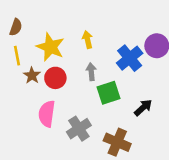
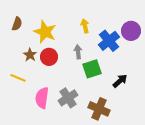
brown semicircle: (16, 27) -> (17, 24), moved
yellow arrow: (88, 40) -> (85, 26), moved
yellow line: (17, 56) -> (18, 78), moved, turned -56
pink semicircle: (47, 114) -> (42, 98), moved

